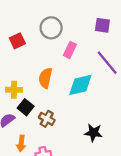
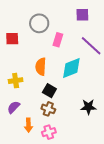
red square: (17, 41) -> (12, 39), turned 32
black square: (26, 107) -> (49, 91), moved
brown cross: (47, 119) -> (48, 109), moved

